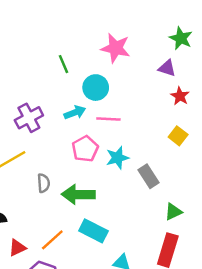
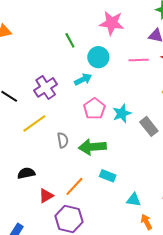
pink line: (108, 119) -> (139, 60), moved
cyan rectangle: (93, 231) -> (108, 176), size x0.7

